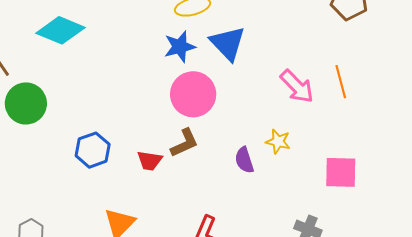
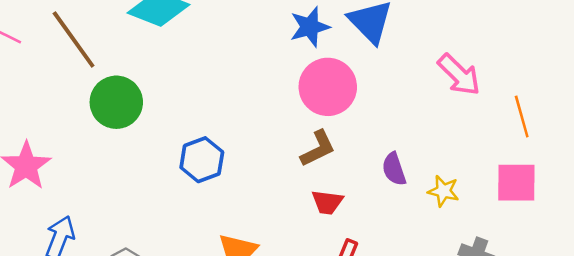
orange line: (341, 82) -> (522, 116), moved
yellow star: (278, 141) -> (443, 191), moved
red trapezoid: (150, 161) -> (327, 202), moved

